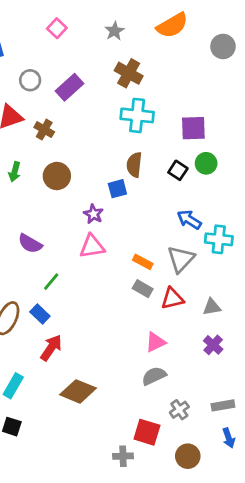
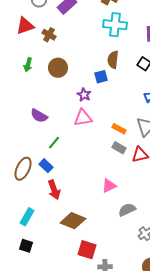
pink triangle: (155, 342) -> (109, 186), moved
red arrow: (51, 348) -> (54, 190), turned 126
red square: (147, 432) -> (87, 250), moved

